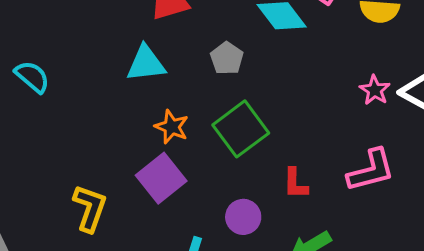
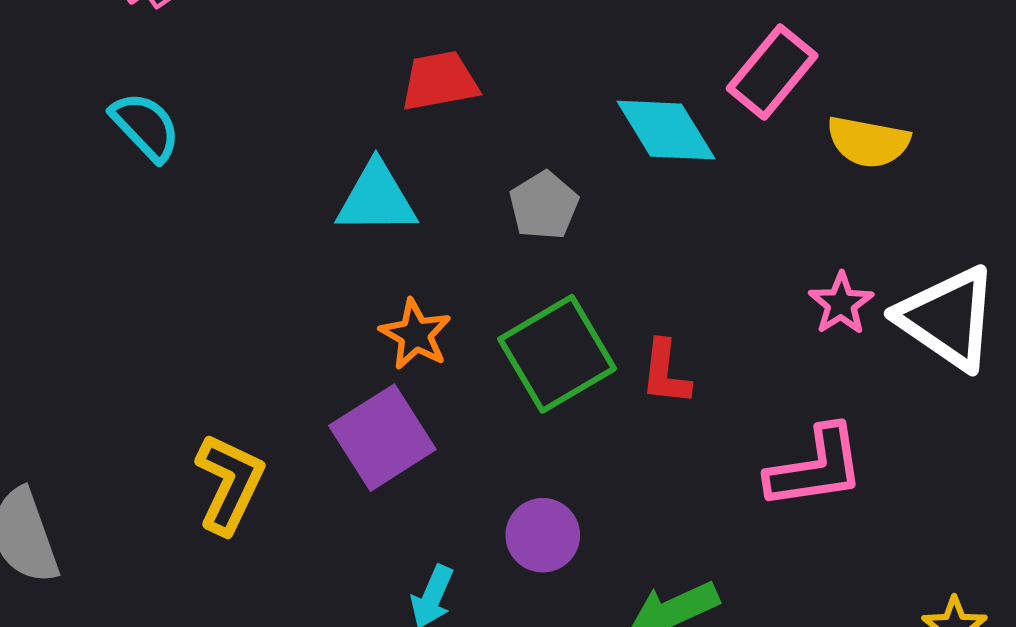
cyan semicircle: (32, 77) -> (146, 126), moved
red L-shape: (295, 183) -> (665, 373), moved

